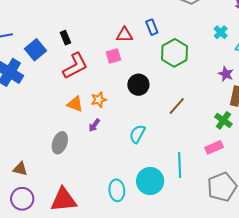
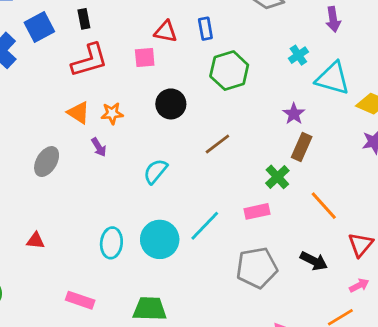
purple arrow: (94, 125) -> (99, 147), turned -80
cyan line: (180, 165) -> (205, 226), turned 35
red triangle: (63, 200) -> (36, 241), size x0.5

